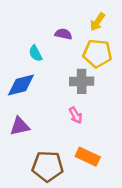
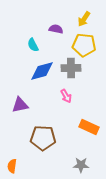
blue diamond: (21, 85) -> (42, 71), moved
orange rectangle: (88, 157) -> (89, 127), moved

